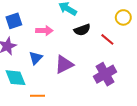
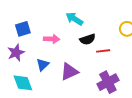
red line: (107, 39) -> (103, 51), moved, turned -48

